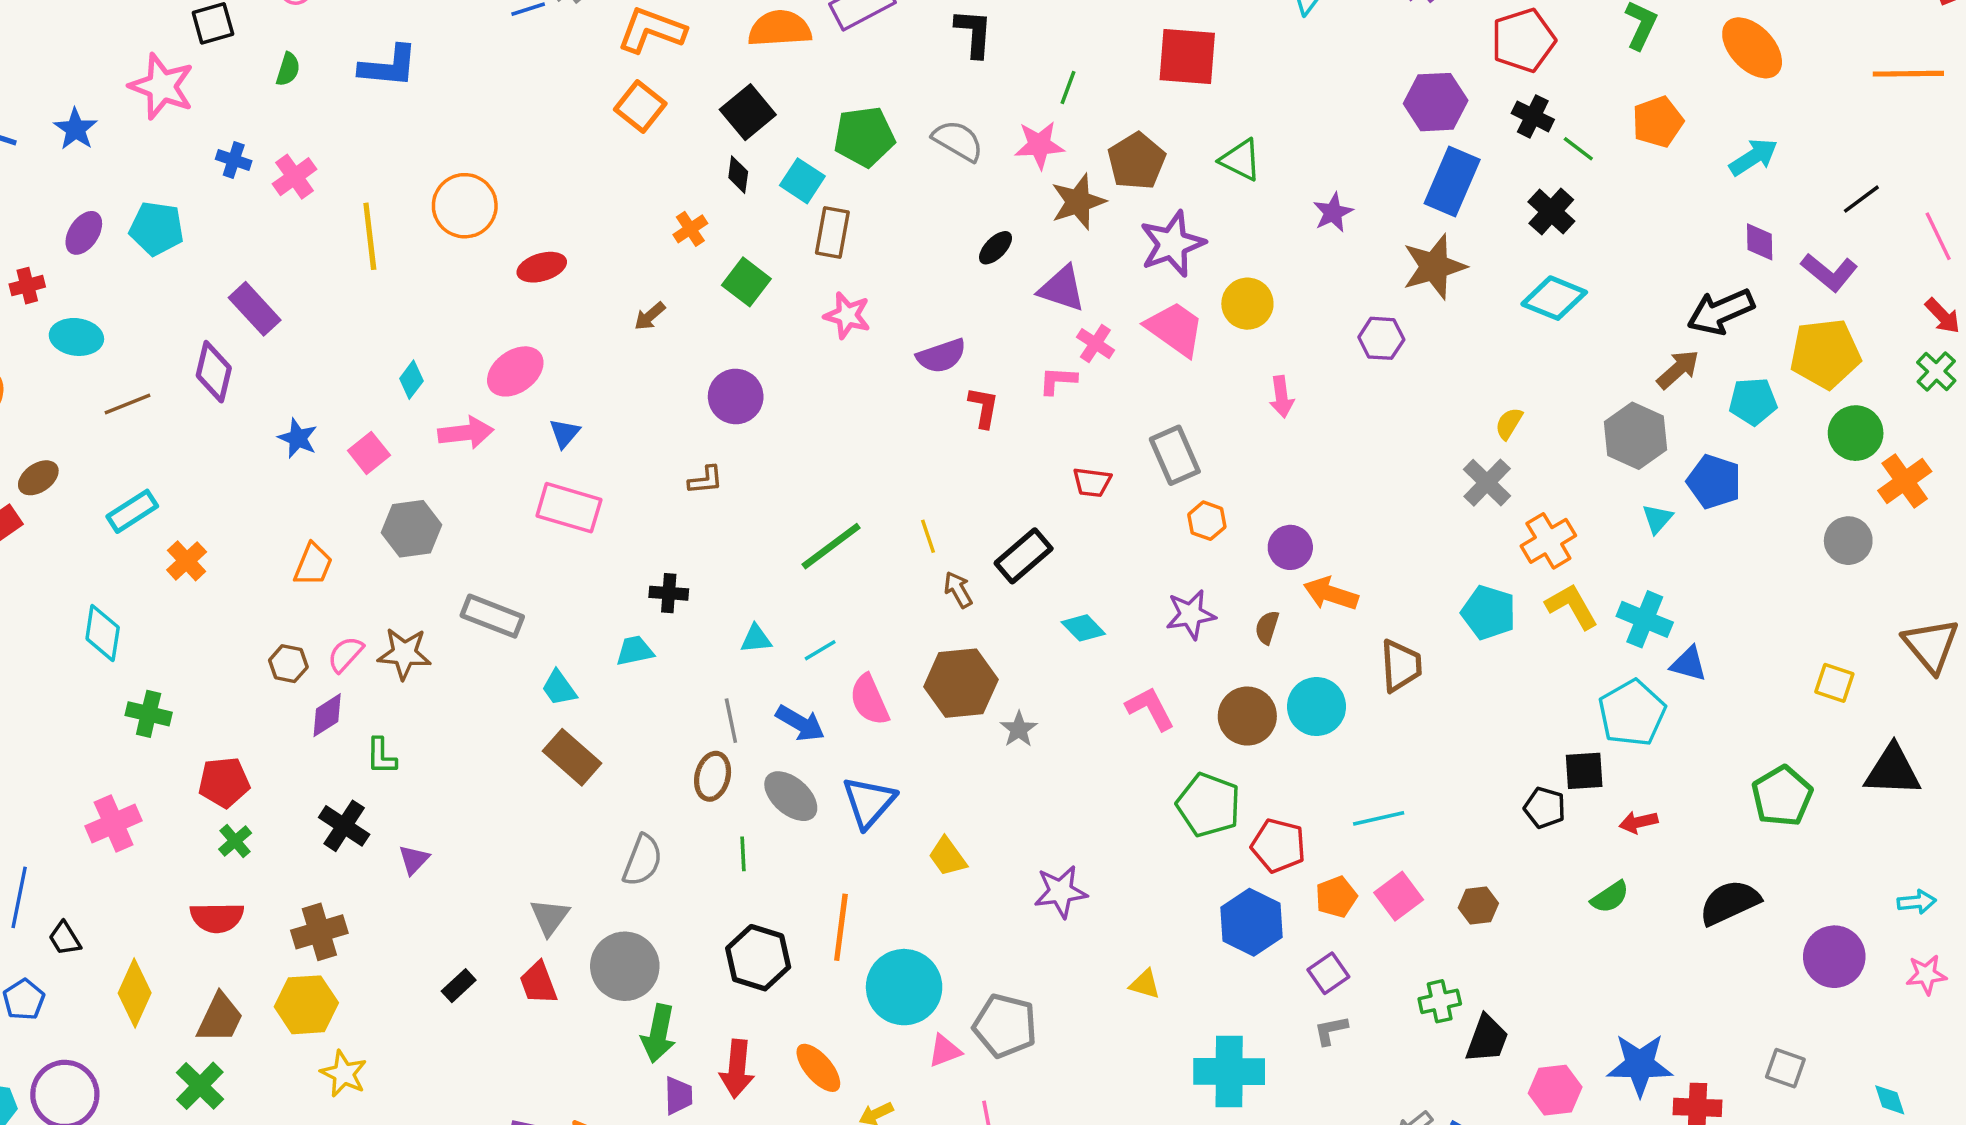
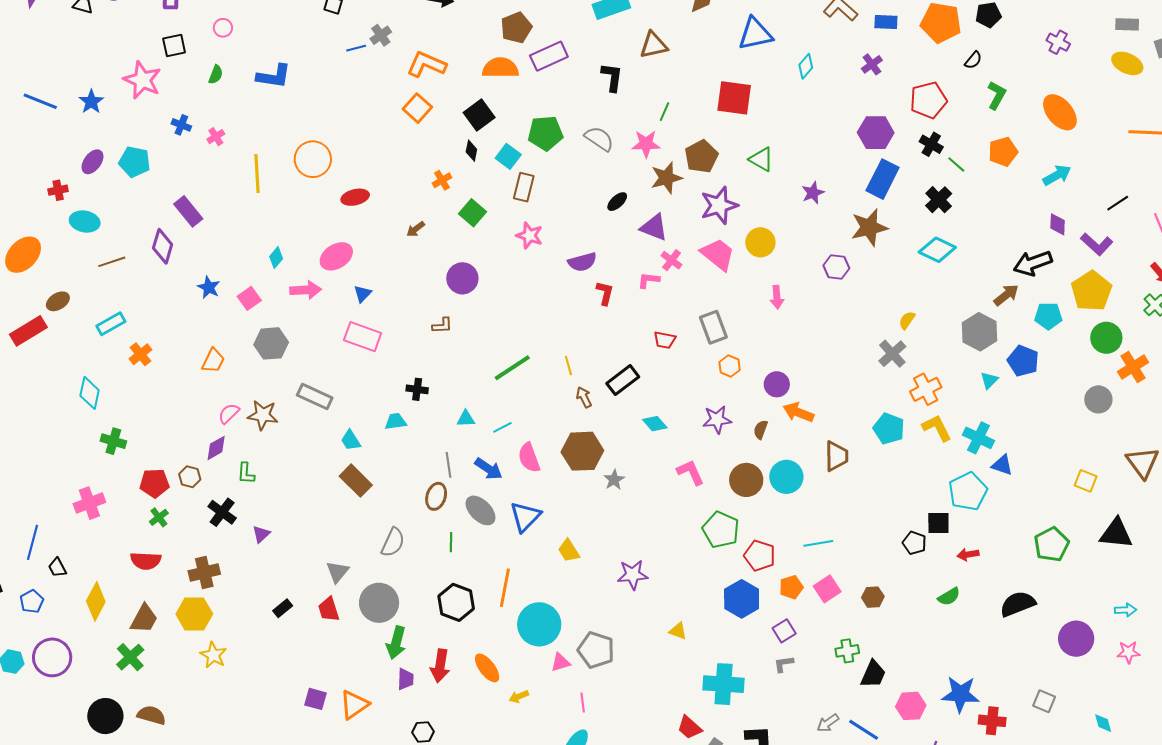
pink cross: (295, 177) -> (216, 137), size x0.7
yellow pentagon: (1825, 354) -> (1092, 291), turned -30
brown hexagon: (288, 664) -> (190, 477), moved

